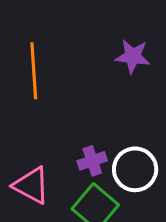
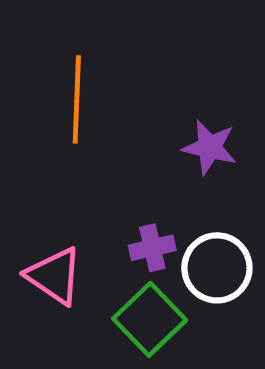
purple star: (133, 56) -> (210, 147), moved

